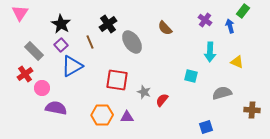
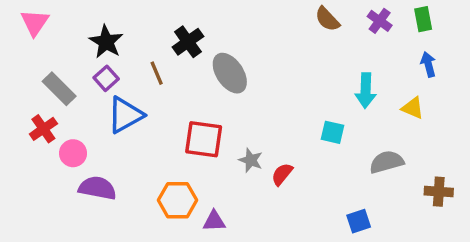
green rectangle: (243, 11) -> (423, 19), turned -48
purple cross: (205, 20) -> (380, 21), moved
blue arrow: (230, 26) -> (428, 64), moved
brown semicircle: (165, 28) -> (327, 19), moved
purple triangle: (127, 117) -> (214, 221), moved

